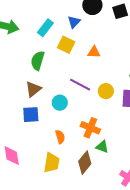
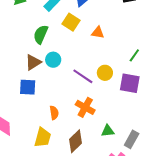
purple line: (80, 85) -> (83, 76), moved
cyan circle: (60, 103) -> (53, 60), moved
green triangle: (102, 147) -> (108, 131), moved, turned -32

